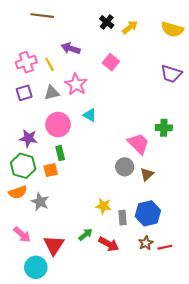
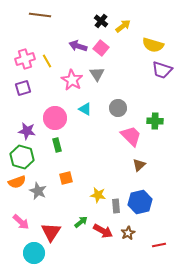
yellow semicircle: (172, 29) -> (153, 45), moved
purple arrow: (71, 48) -> (78, 46), moved
pink square: (111, 62) -> (101, 48), moved
gray triangle: (52, 93) -> (97, 74), moved, turned -49
gray circle: (125, 167) -> (118, 108), moved
orange square: (51, 170) -> (66, 178), moved
brown star: (146, 243) -> (128, 233), moved
red line: (165, 247) -> (159, 245), moved

